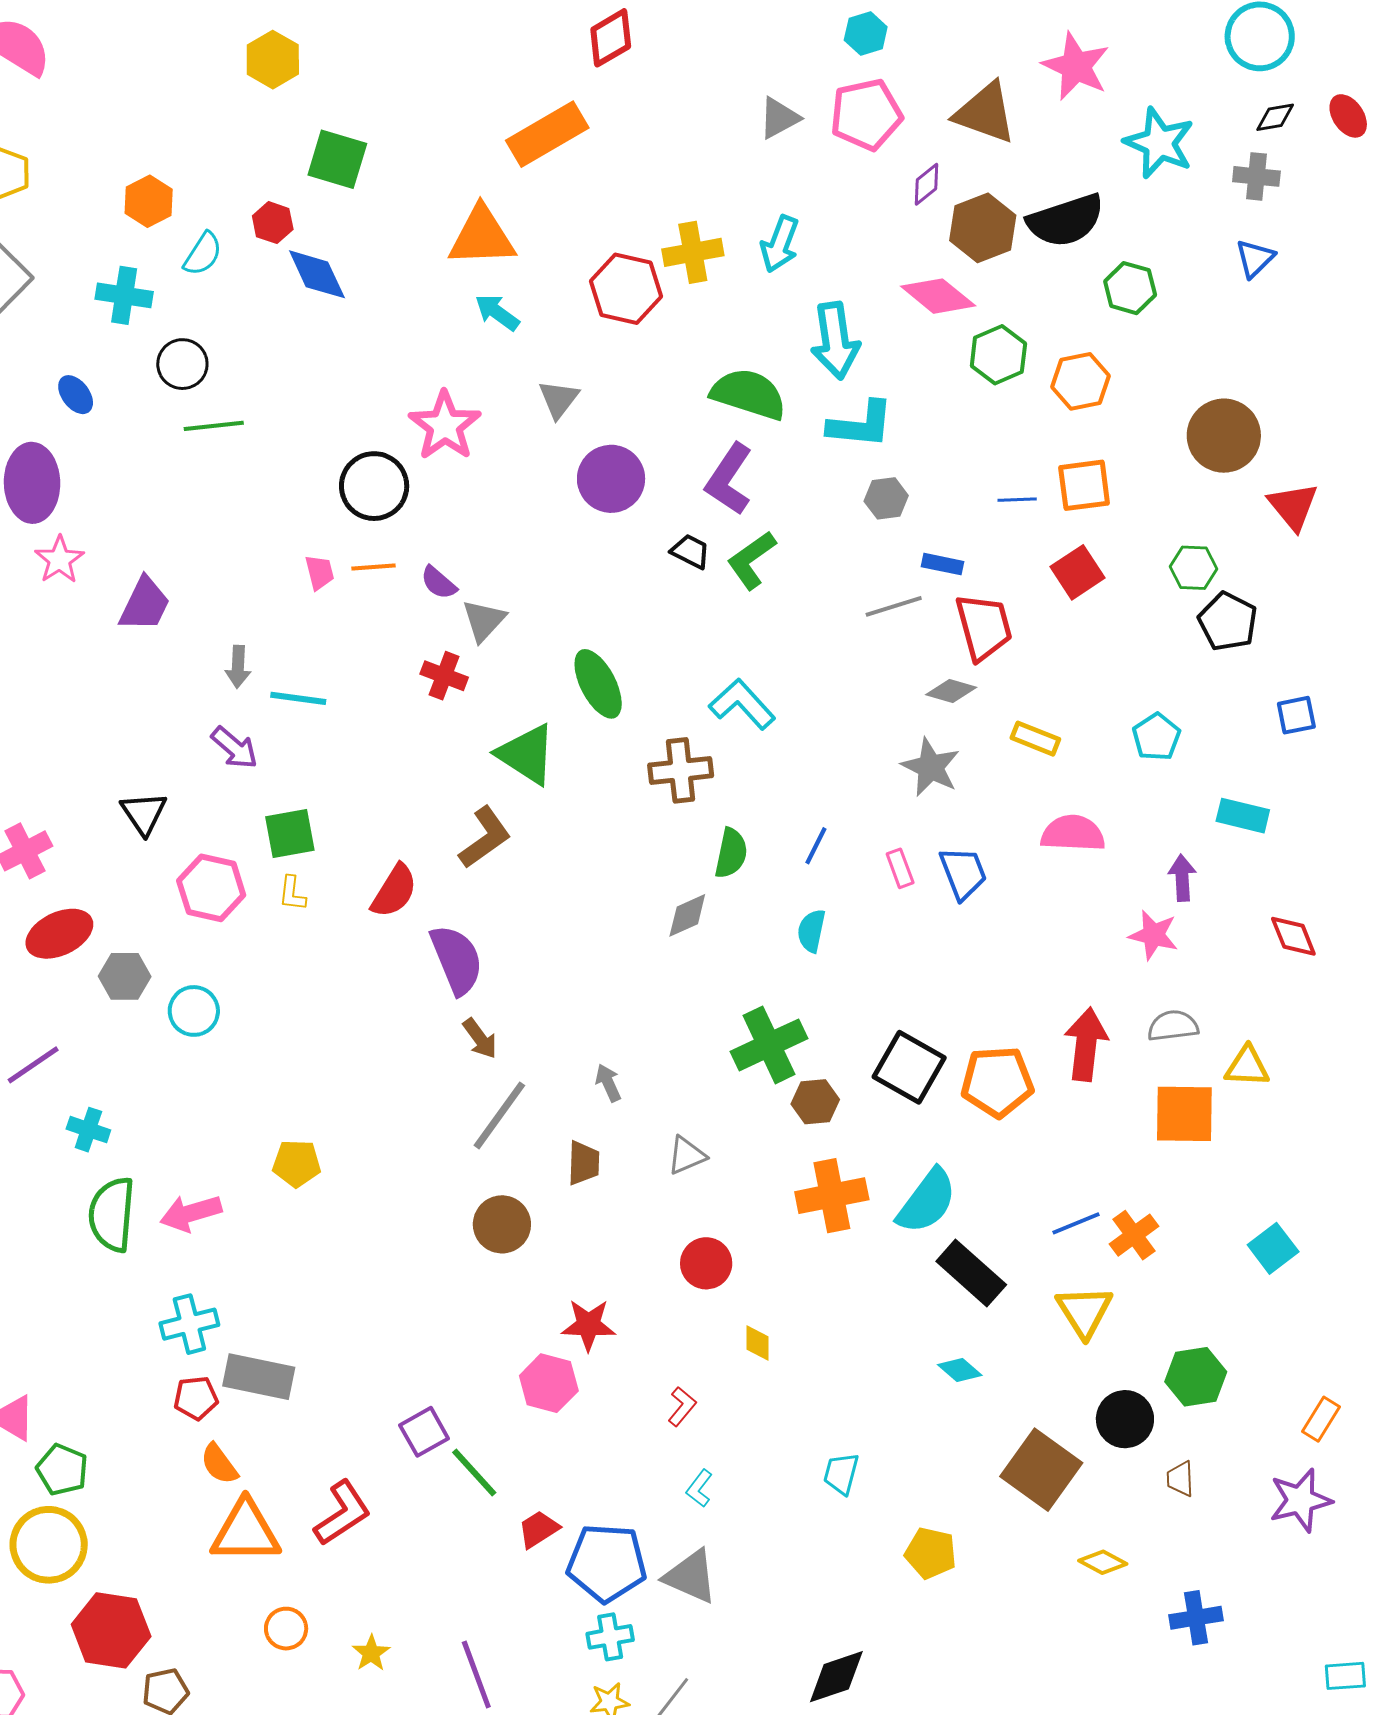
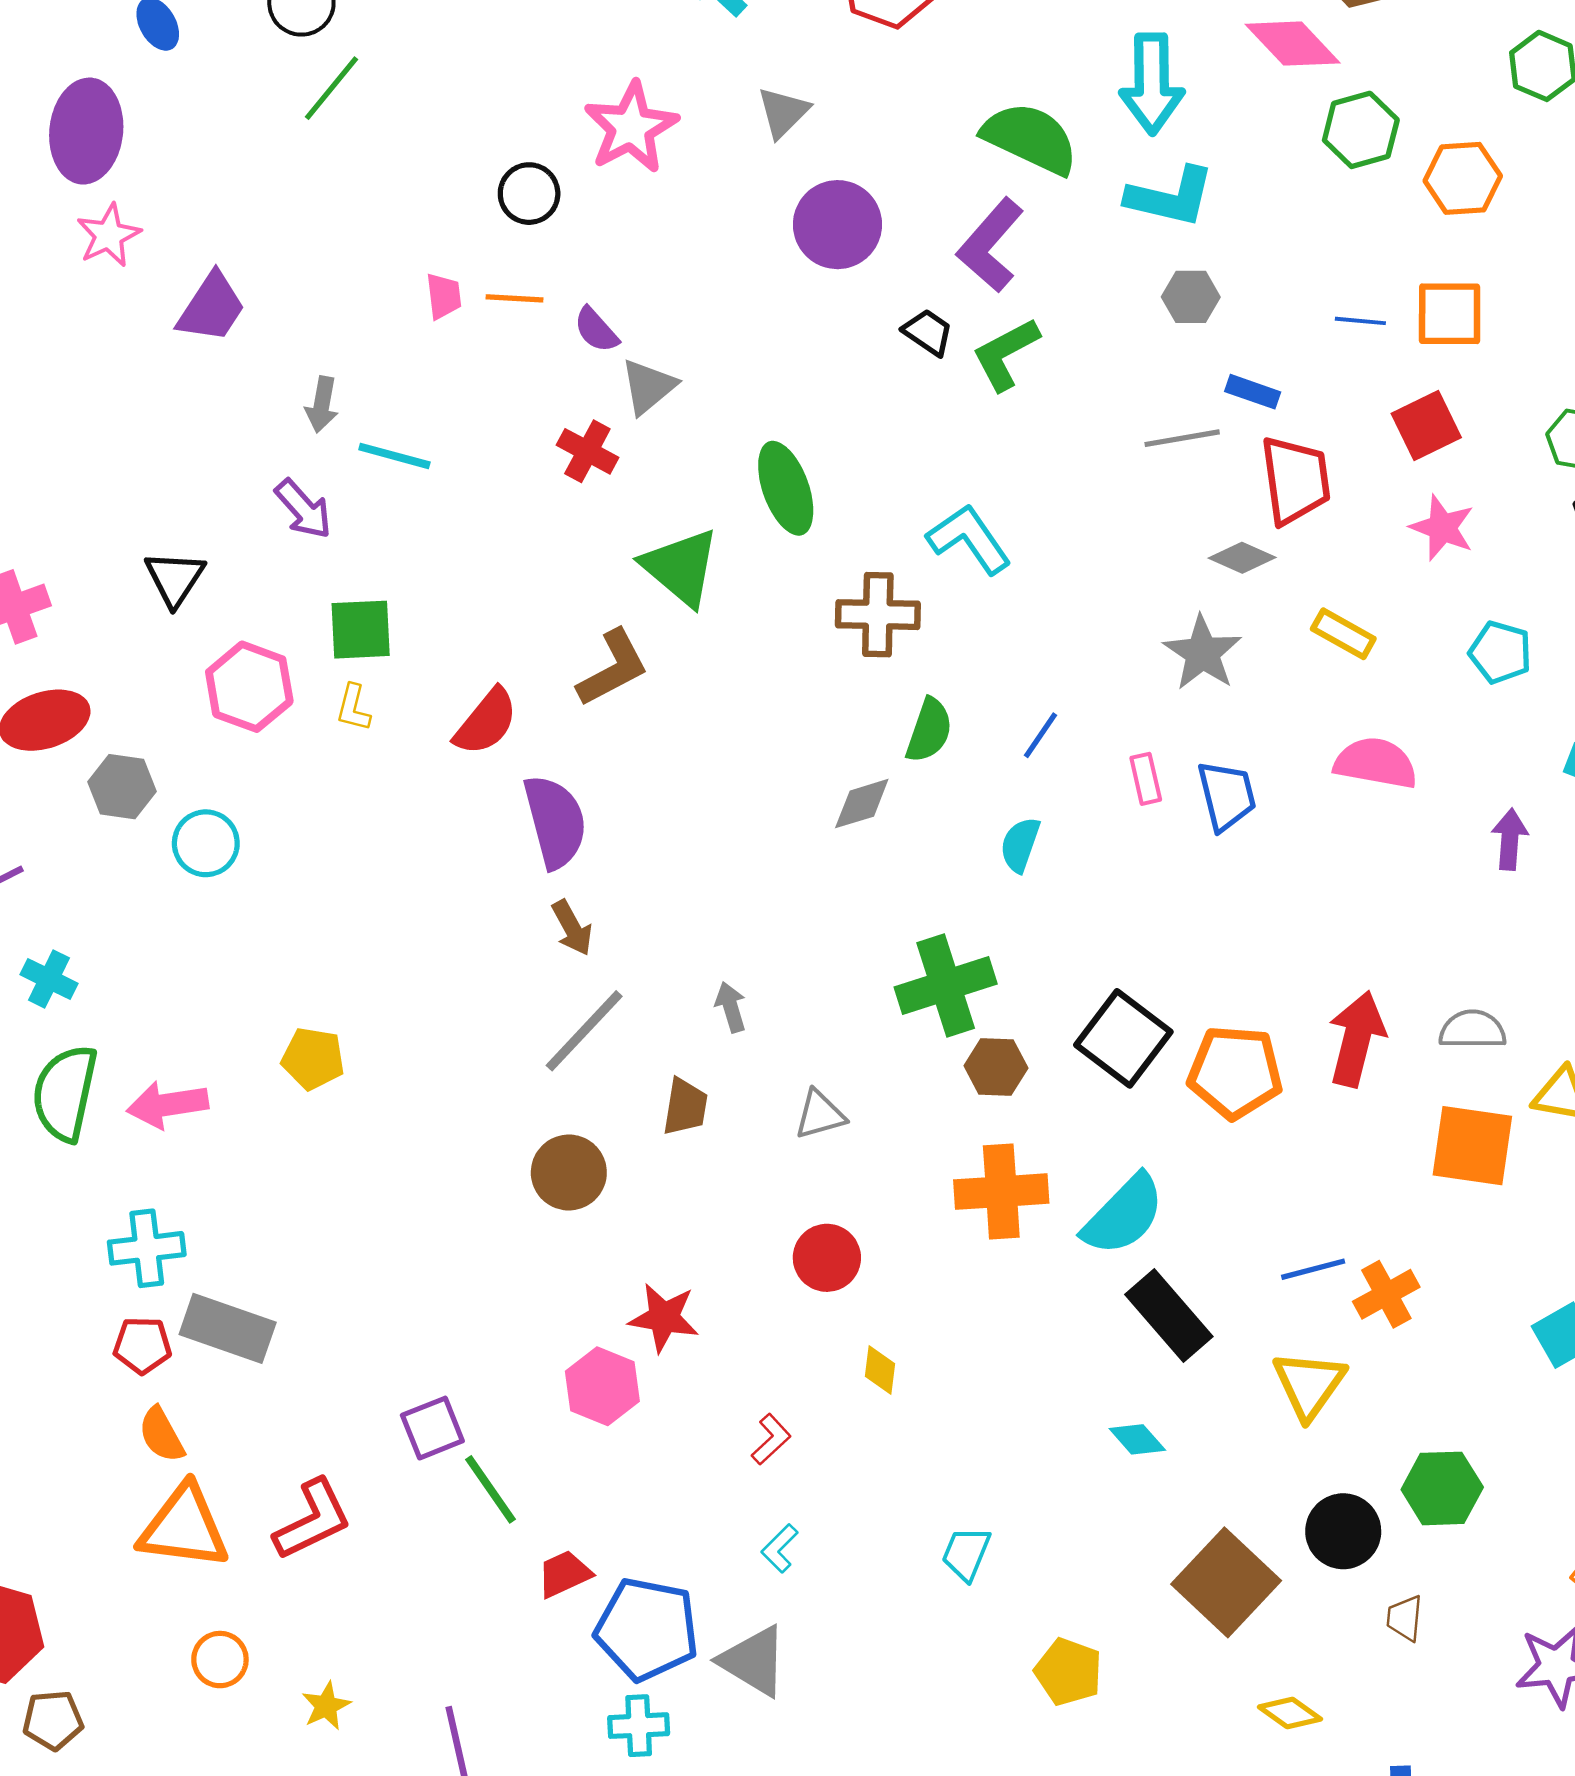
green line: (214, 426) -> (332, 88), turned -52
black circle: (374, 486) -> (529, 194), size x0.7
cyan pentagon: (1156, 737) -> (1500, 652), turned -30
pink star: (1153, 935) -> (1442, 528), moved

